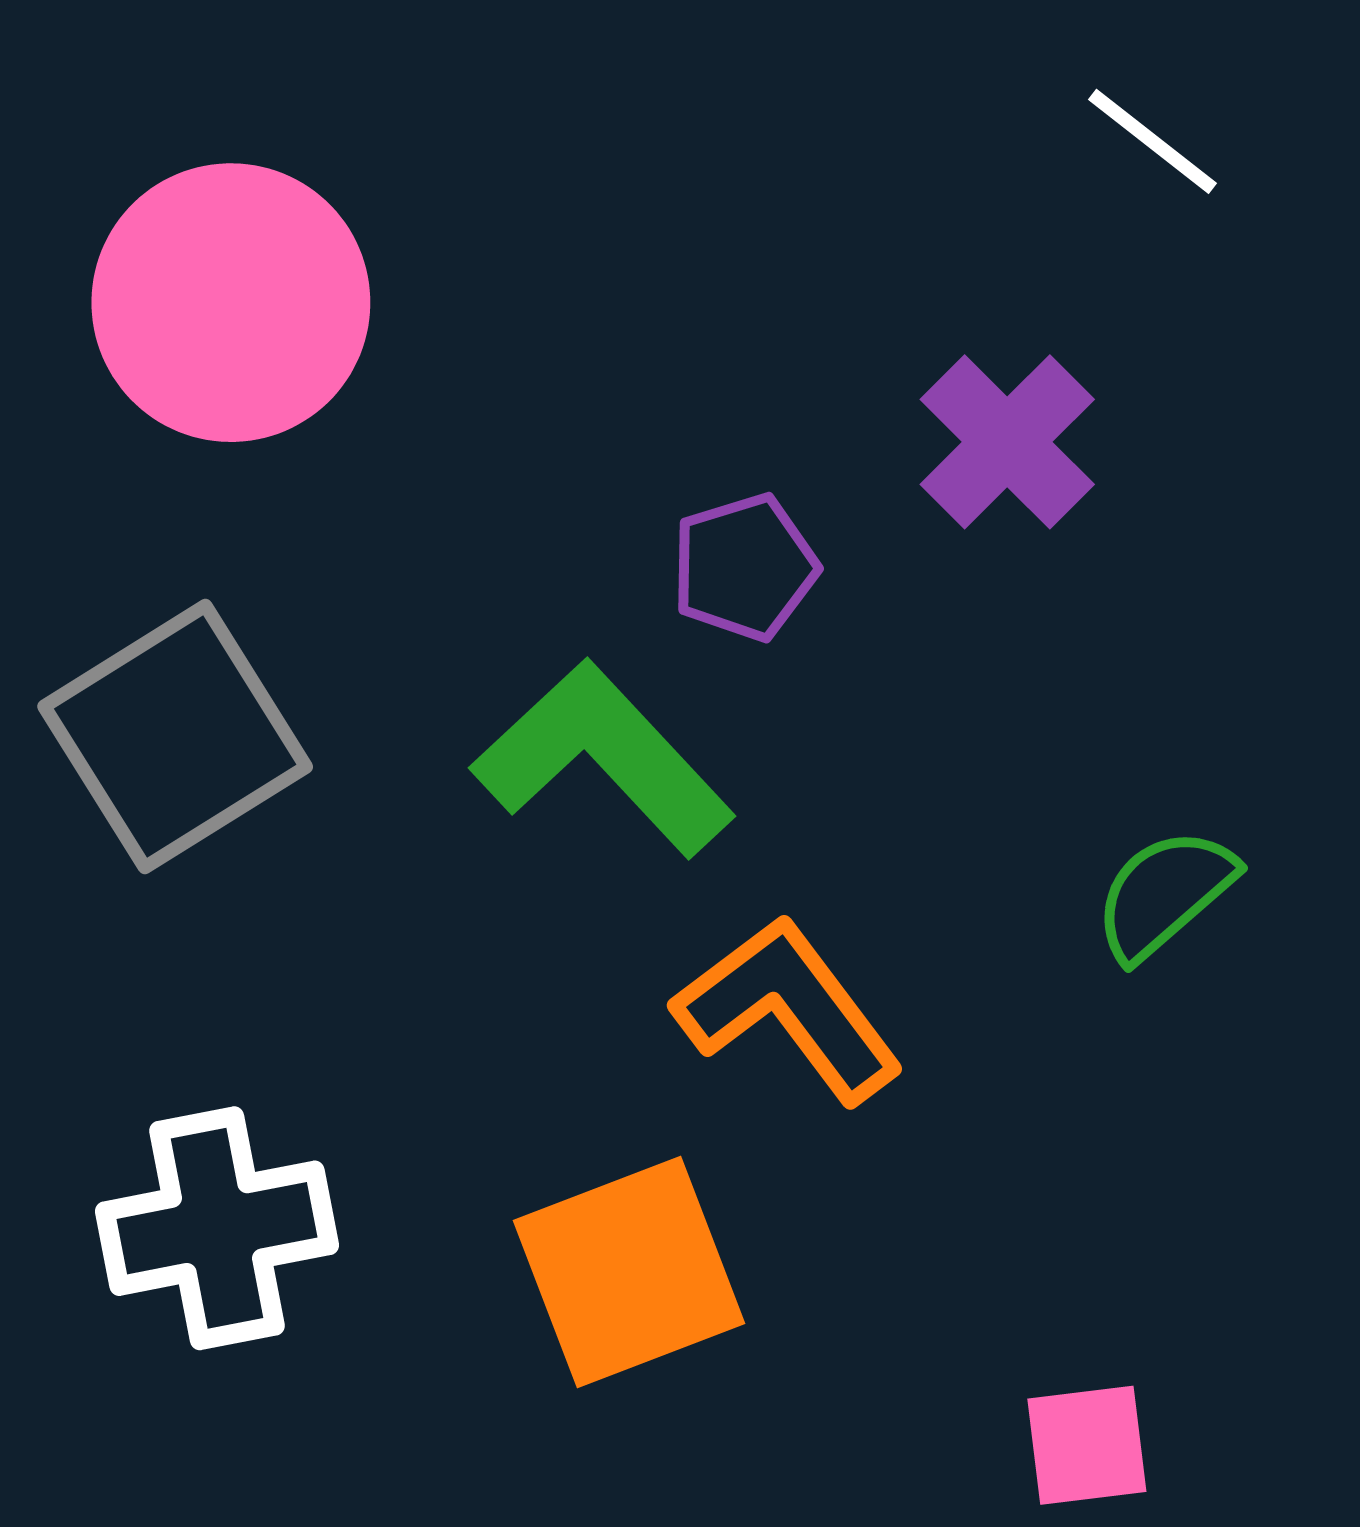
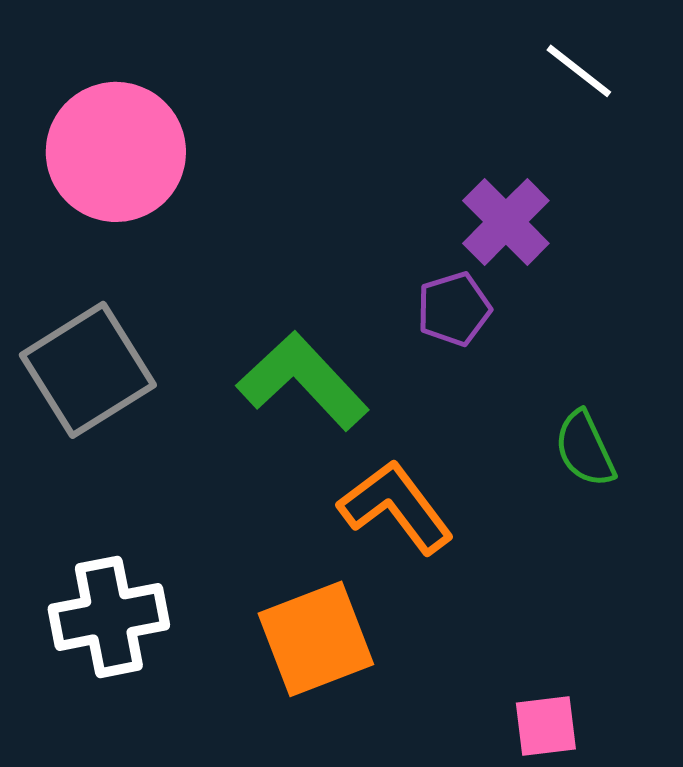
purple pentagon: (744, 567) -> (454, 309), moved
green semicircle: (1164, 894) -> (585, 449), turned -74

